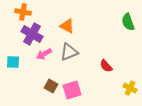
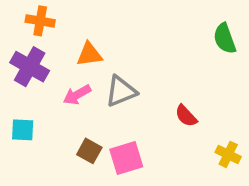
orange triangle: (67, 26) -> (89, 54), moved, turned -35
purple cross: (32, 34) -> (30, 67), moved
cyan square: (13, 62) -> (23, 130), moved

